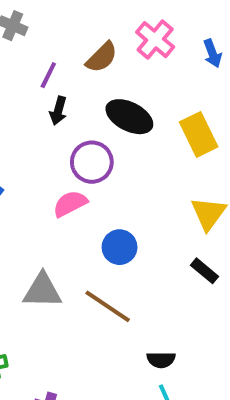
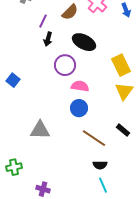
yellow rectangle: (199, 134) -> (121, 65), moved
pink semicircle: (70, 204) -> (80, 86), moved, turned 36
black rectangle: (205, 271) -> (123, 130), moved
brown line: (108, 306) -> (94, 138), moved

